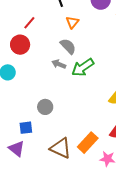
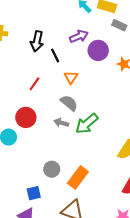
red line: (29, 23) -> (34, 84), moved
red circle: (20, 45) -> (26, 117), moved
orange rectangle: (88, 143) -> (78, 177), moved

